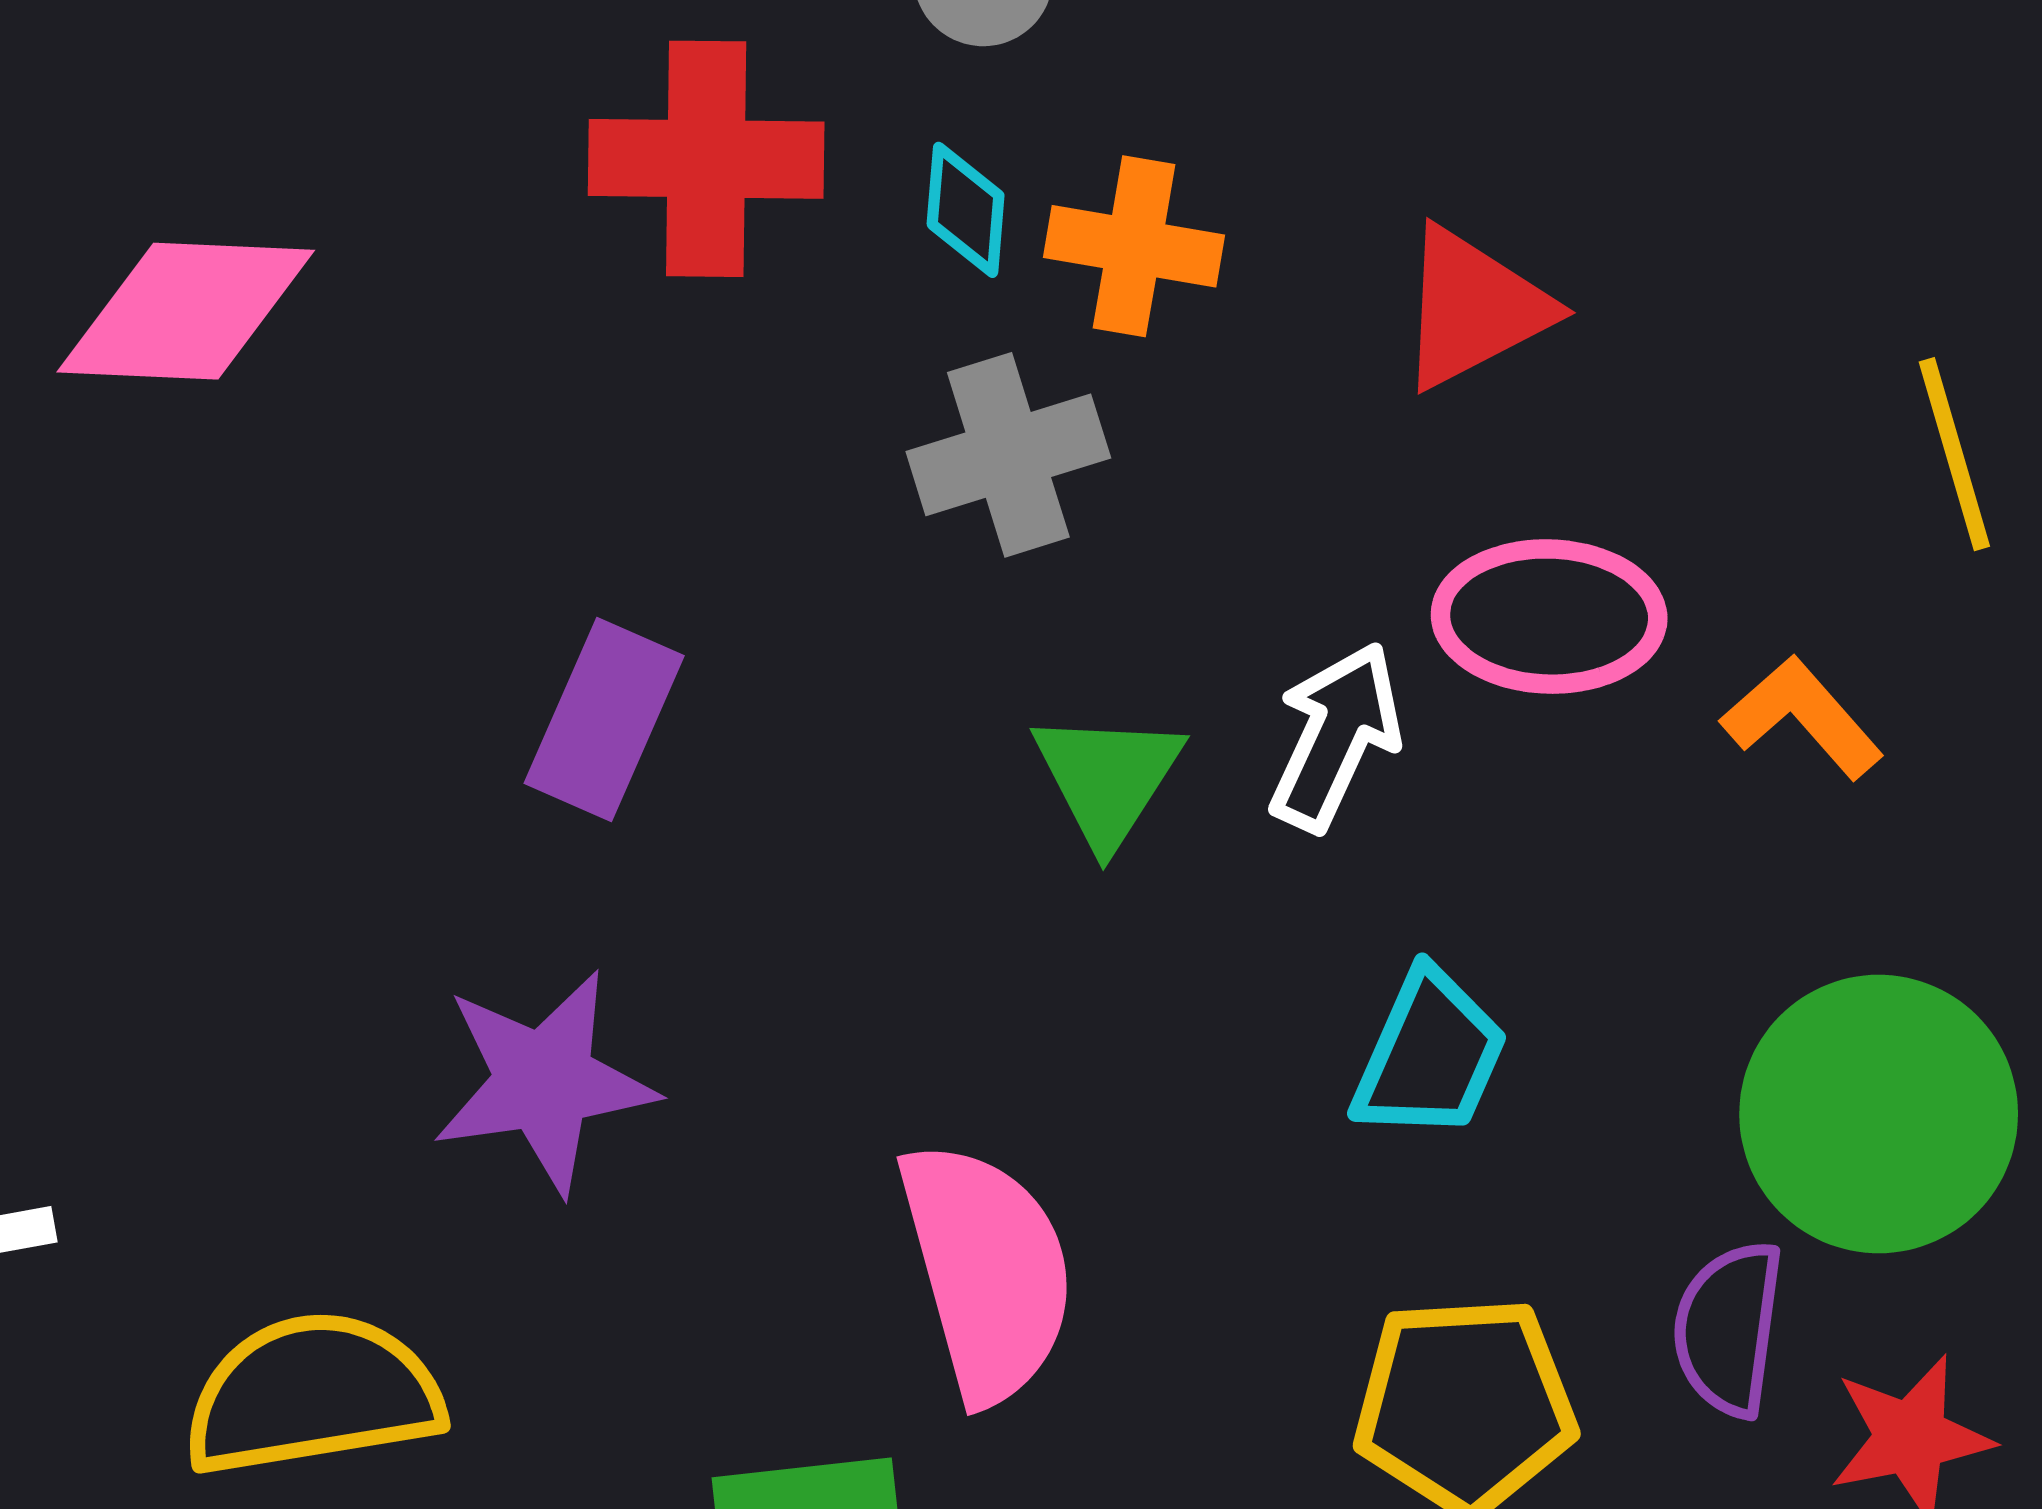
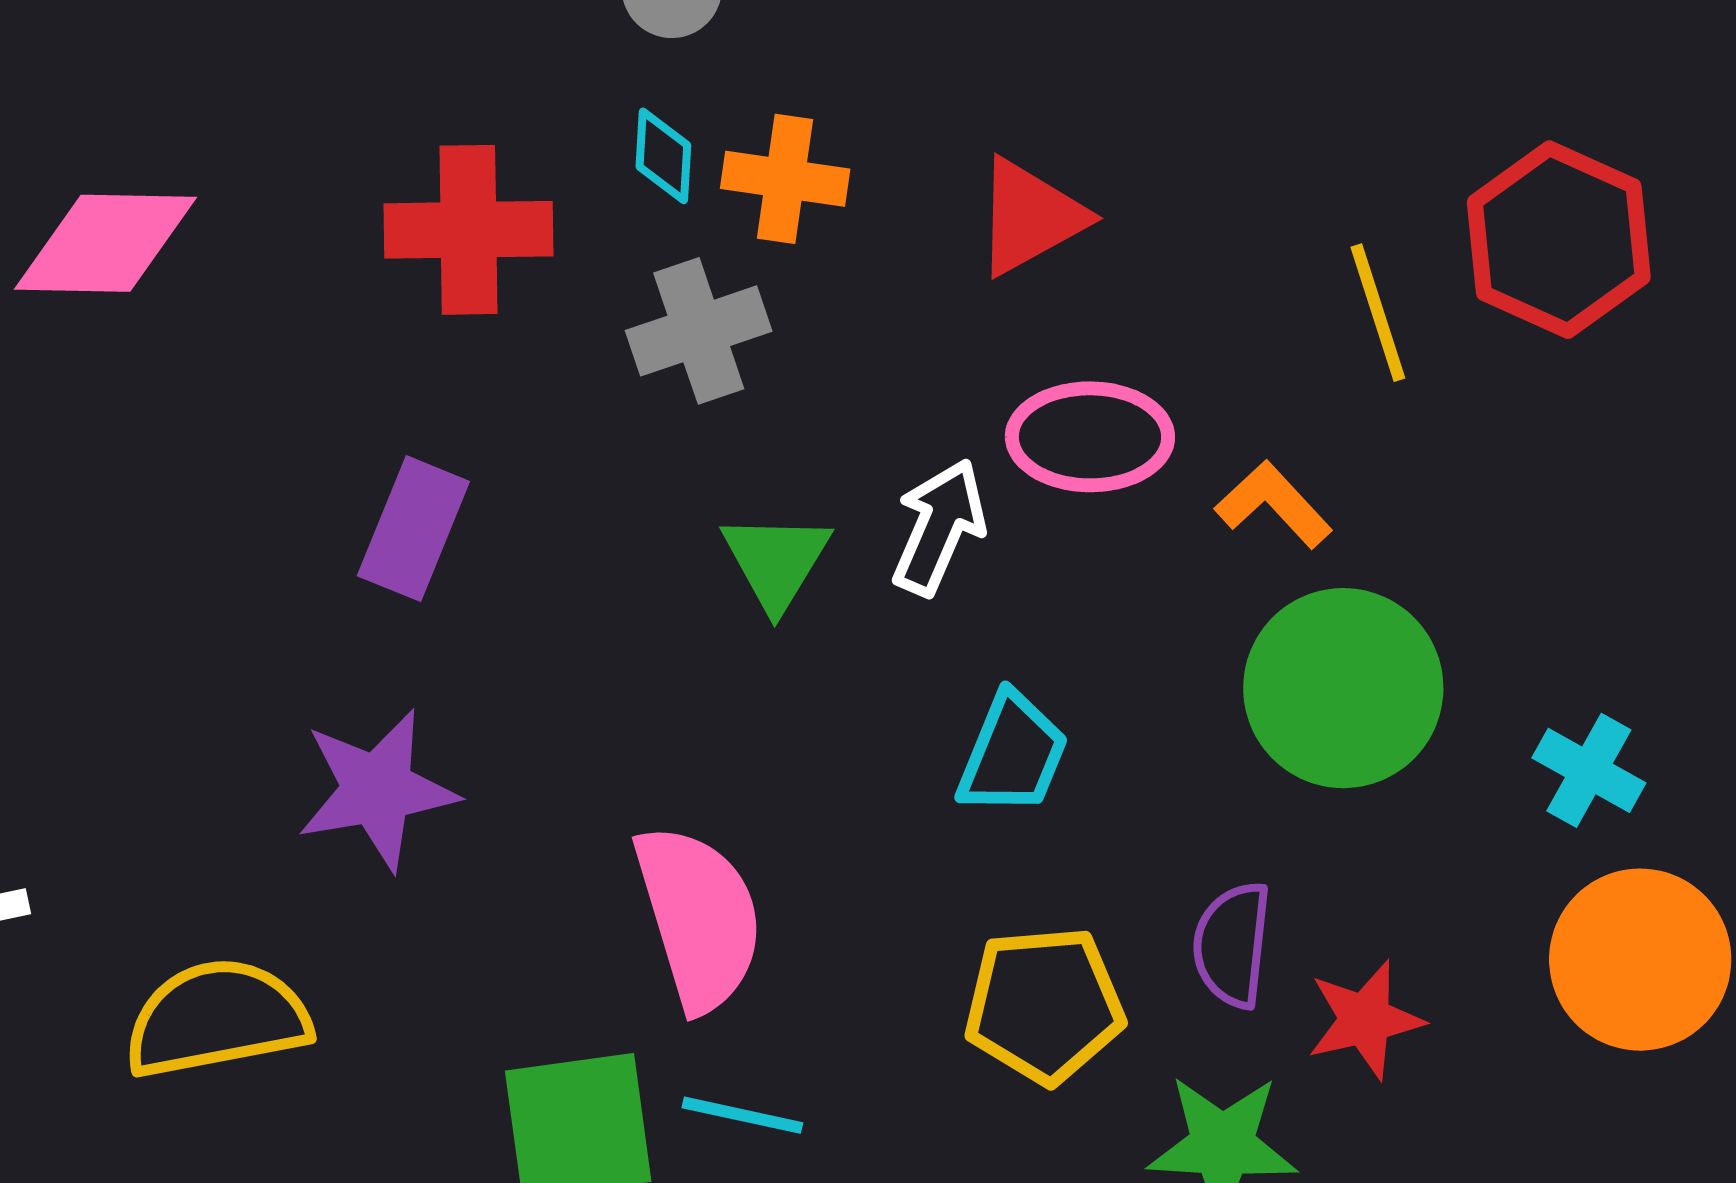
red cross: (706, 159) -> (468, 230), moved
green circle: (1879, 1114) -> (1343, 688), moved

